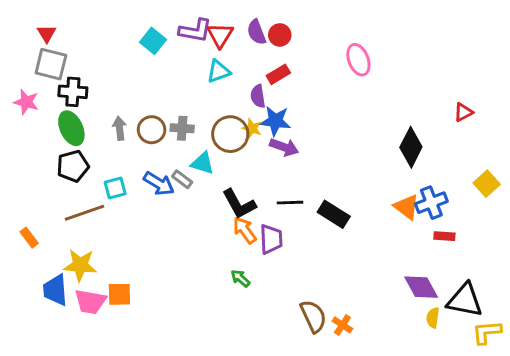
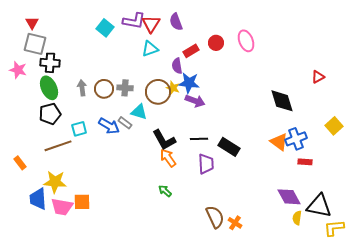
red circle: (280, 35) -> (216, 43), moved
black diamond: (411, 147) -> (282, 101), turned -44
purple trapezoid: (271, 239) -> (206, 164), moved

